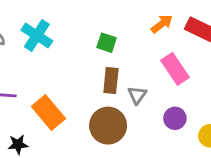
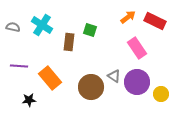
brown rectangle: (111, 81) -> (69, 42), moved
gray triangle: (137, 95) -> (114, 76), moved, turned -32
purple circle: (175, 118) -> (137, 82), size x1.6

